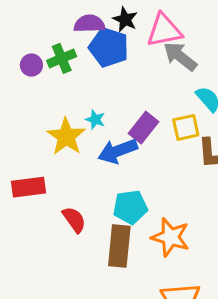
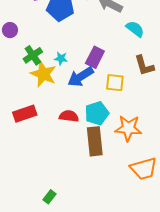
green cross: (62, 58) -> (33, 55), moved
yellow square: (186, 127) -> (115, 83), moved, turned 30
red semicircle: (74, 220) -> (69, 116), moved, turned -36

